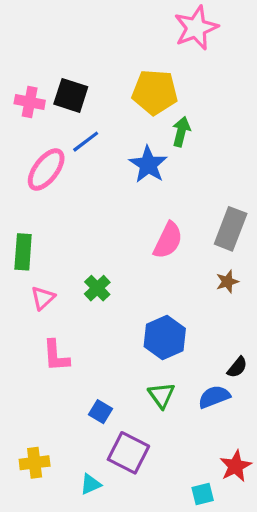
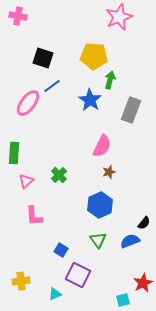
pink cross: (30, 102) -> (18, 16), moved
gray rectangle: (231, 229) -> (131, 110), moved
brown star: (227, 282) -> (109, 172), moved

